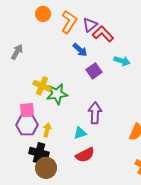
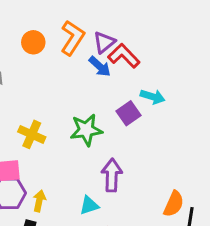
orange circle: (43, 14) -> (33, 42), moved
blue arrow: (80, 50) -> (100, 66), moved
purple square: (94, 71) -> (128, 113), moved
green star: (57, 94) -> (86, 130), moved

